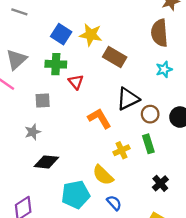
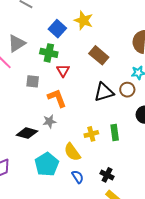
yellow star: (91, 35) -> (84, 20), moved
brown circle: (150, 114) -> (127, 90), moved
orange L-shape: (99, 118) -> (57, 98), moved
gray star: (33, 132) -> (49, 121), moved
black cross: (160, 183) -> (107, 175), moved, turned -32
cyan pentagon: (76, 195) -> (47, 164), turned -30

